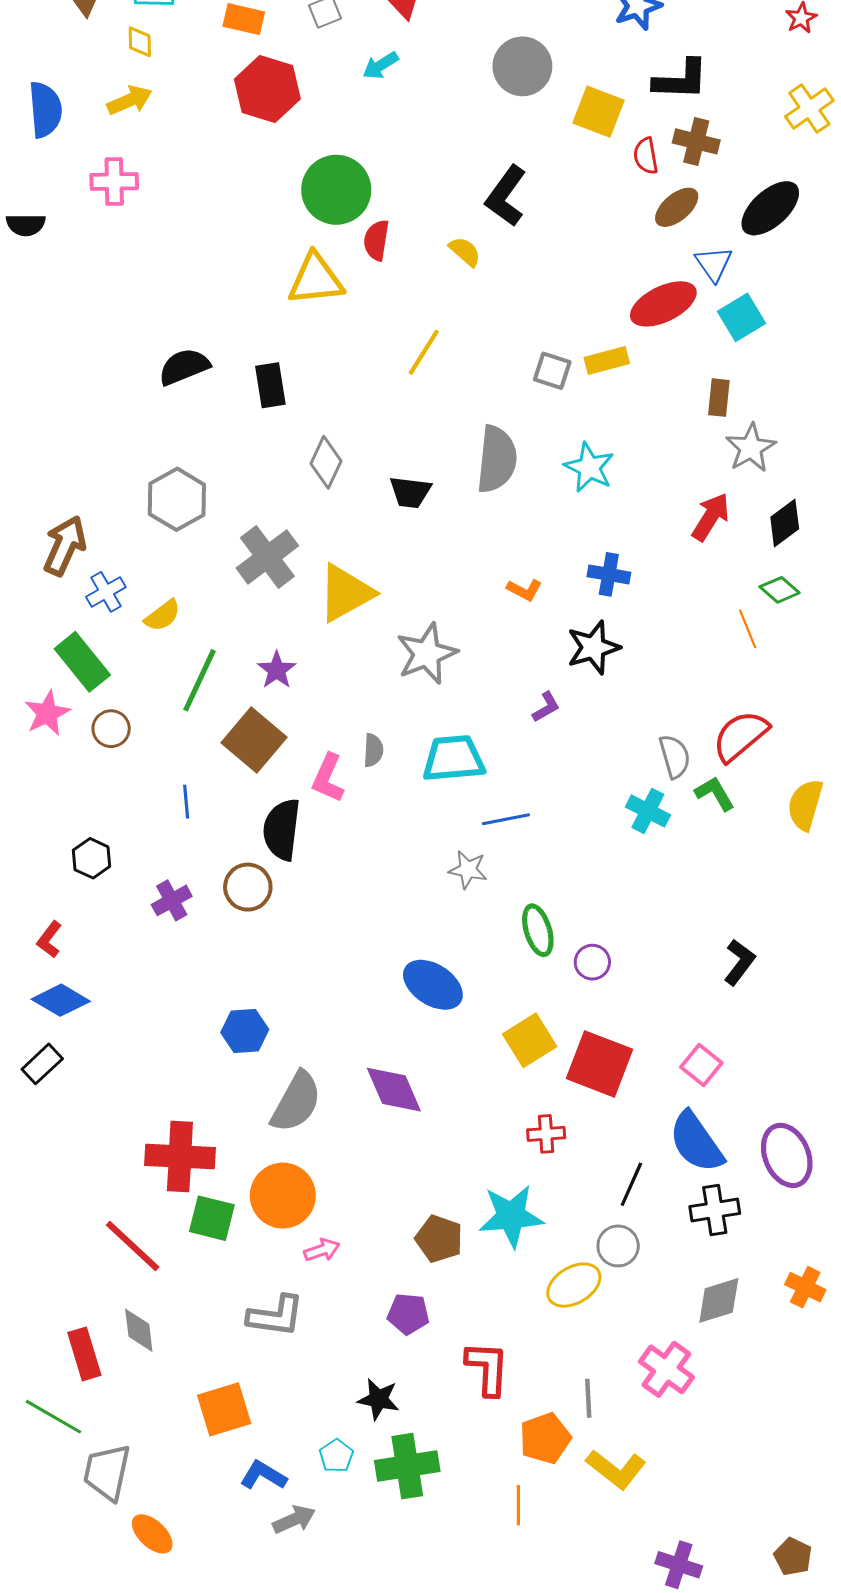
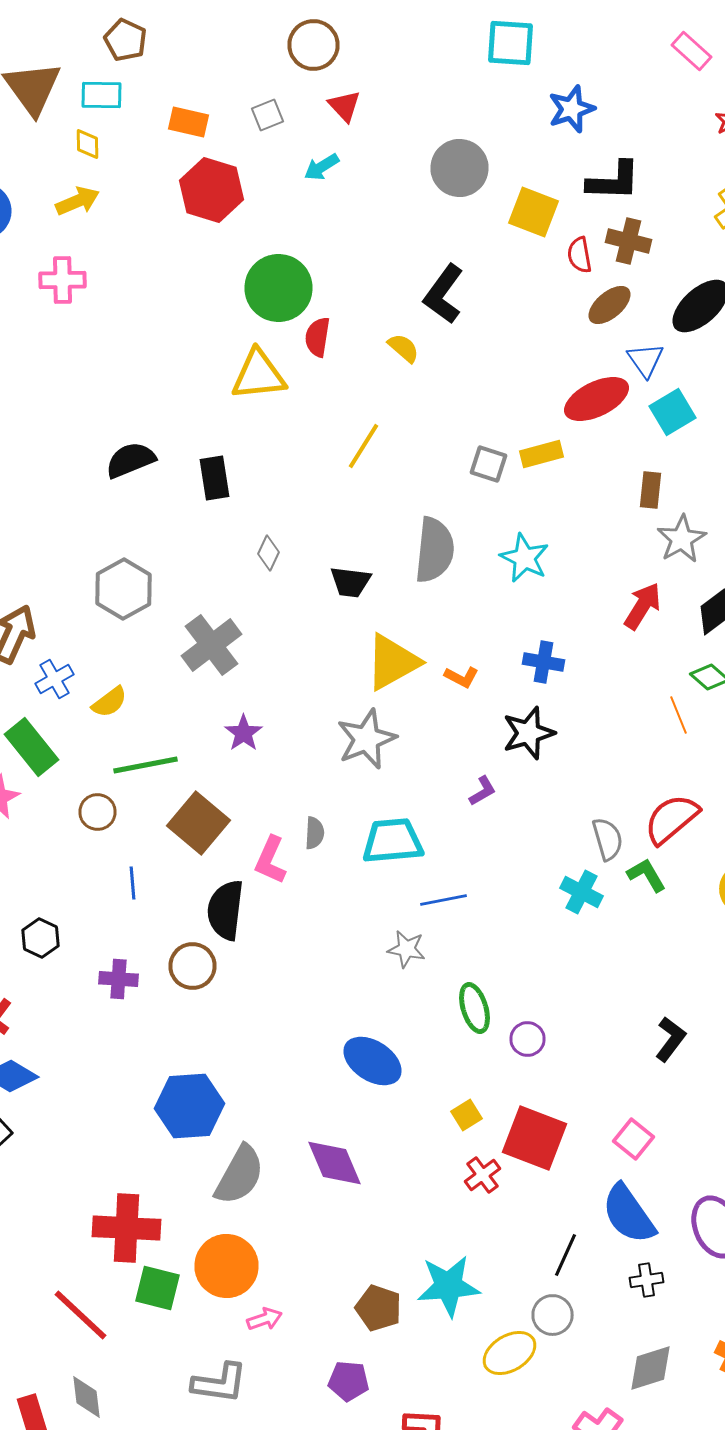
gray diamond: (326, 462) -> (268, 553), size x0.7
yellow triangle: (346, 593) -> (392, 662), moved
purple star: (277, 670) -> (244, 733), moved
green line: (200, 680) -> (146, 765), turned 54
brown circle: (111, 729) -> (98, 812), moved
purple cross: (172, 900) -> (118, 979), turned 33
blue hexagon: (245, 1031) -> (190, 1106), size x1.5
yellow square: (530, 1040) -> (466, 1115), size x0.6
red cross: (546, 1134) -> (482, 1175), moved, turned -33
black cross: (715, 1210) -> (646, 1280), size x0.7

